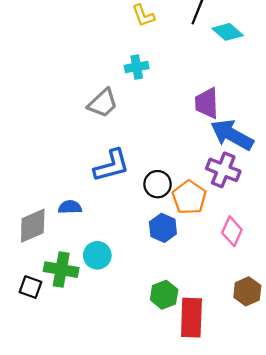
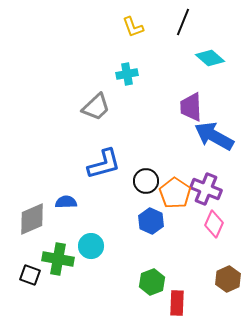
cyan diamond: (228, 32) -> (210, 58), moved
purple cross: (223, 170) -> (206, 189), moved
red rectangle: (191, 318) -> (177, 303), size x0.7

